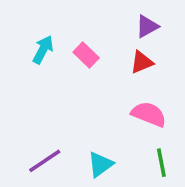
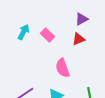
pink semicircle: (149, 114) -> (63, 68), moved, turned -132

